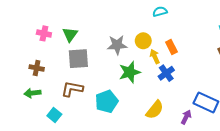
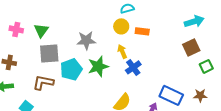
yellow circle: (143, 41) -> (121, 26), moved
orange rectangle: (171, 47) -> (142, 31), moved, turned -56
cyan pentagon: (107, 101) -> (71, 69), moved

